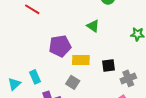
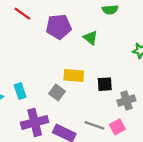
purple pentagon: (60, 46) -> (59, 27), moved
gray square: (73, 82) -> (57, 92), moved

